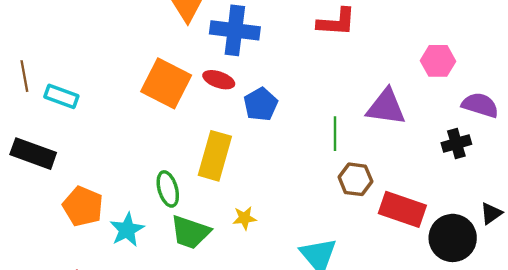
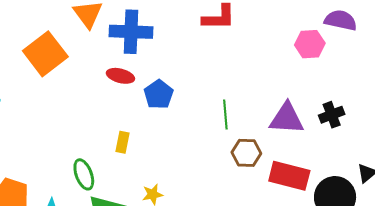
orange square: (166, 83) -> (45, 54), moved, turned 30
purple semicircle: (480, 105) -> (341, 20), moved
purple triangle: (386, 107) -> (287, 118), moved
yellow rectangle: (215, 156) -> (122, 142), size x0.5

